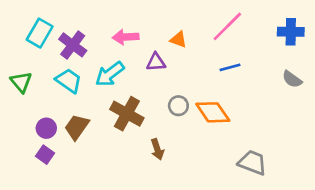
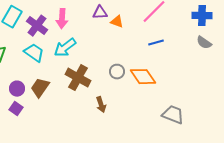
pink arrow: (126, 37) -> (62, 19), moved, turned -84
purple triangle: (156, 62) -> (100, 13), moved
gray semicircle: (292, 79) -> (204, 43), moved

